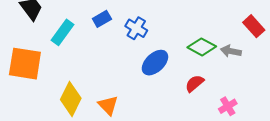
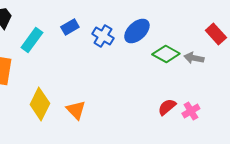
blue ellipse: (155, 63) -> (137, 31), moved
red semicircle: (194, 83) -> (167, 107), moved

